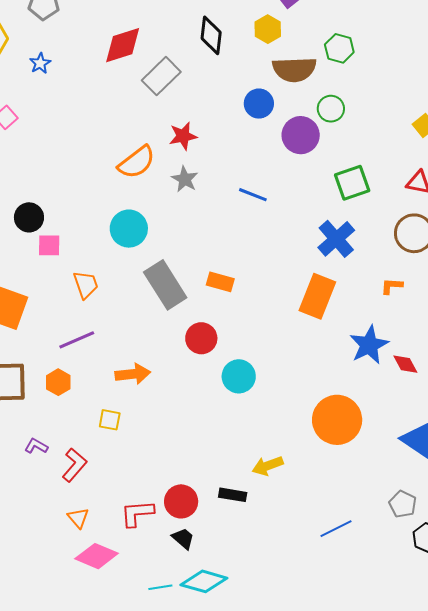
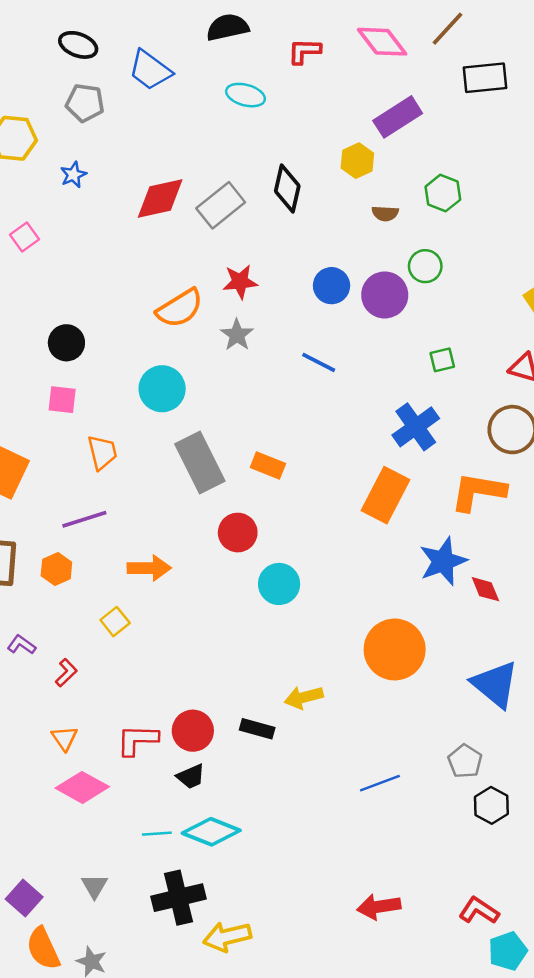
black diamond: (211, 35) -> (287, 189), moved
red diamond: (123, 45) -> (160, 198), moved
brown semicircle: (294, 69) -> (385, 213), size x0.5
blue circle: (259, 104) -> (332, 286), moved
green square: (352, 183) -> (442, 360), size x0.6
black circle: (29, 217) -> (66, 343), moved
orange L-shape: (392, 286) -> (478, 492), size x2.0
yellow square: (110, 420) -> (115, 622), turned 35
red L-shape: (74, 465) -> (66, 673), size x0.7
black trapezoid: (183, 538) -> (191, 776), turned 110

